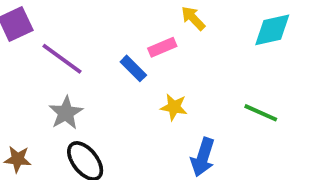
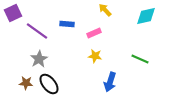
pink rectangle: (162, 47) -> (94, 33), moved
blue rectangle: (133, 68) -> (67, 24), moved, turned -40
brown star: (18, 159) -> (26, 83), moved

